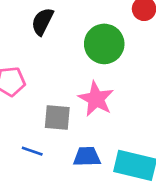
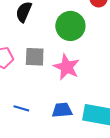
gray square: (57, 118) -> (35, 57), moved

